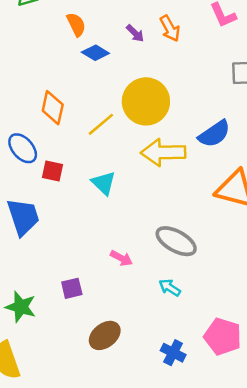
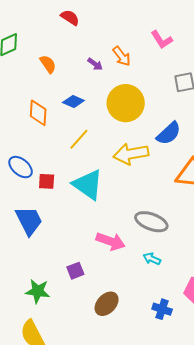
blue diamond: (95, 53) -> (73, 101), moved
yellow circle: (146, 101) -> (126, 103), moved
orange diamond: (53, 108) -> (38, 113), moved
cyan triangle: (104, 183) -> (88, 185), size x1.6
pink arrow: (121, 258) -> (111, 241), size x1.6

